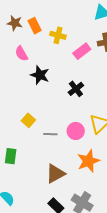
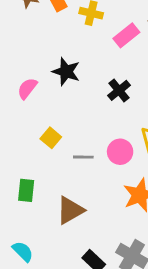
pink semicircle: (21, 54) -> (27, 88), moved, turned 70
brown triangle: (55, 174) -> (70, 210), moved

